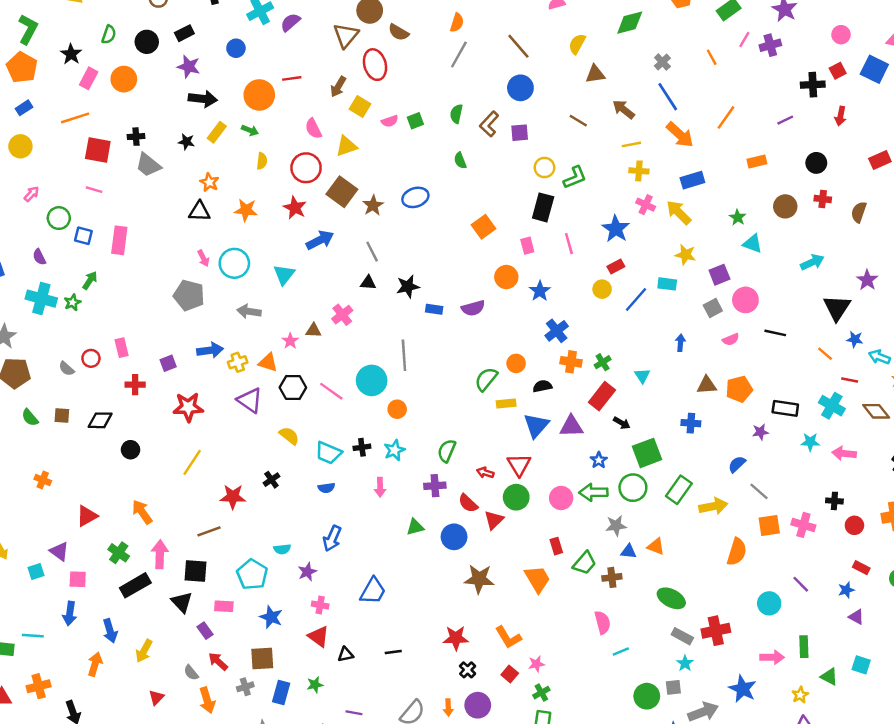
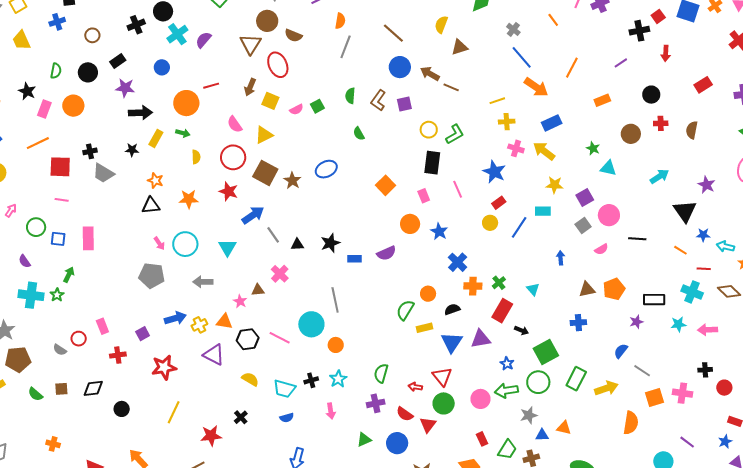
brown arrow: (624, 109) -> (430, 74), moved
gray line: (372, 252) -> (273, 235), moved

